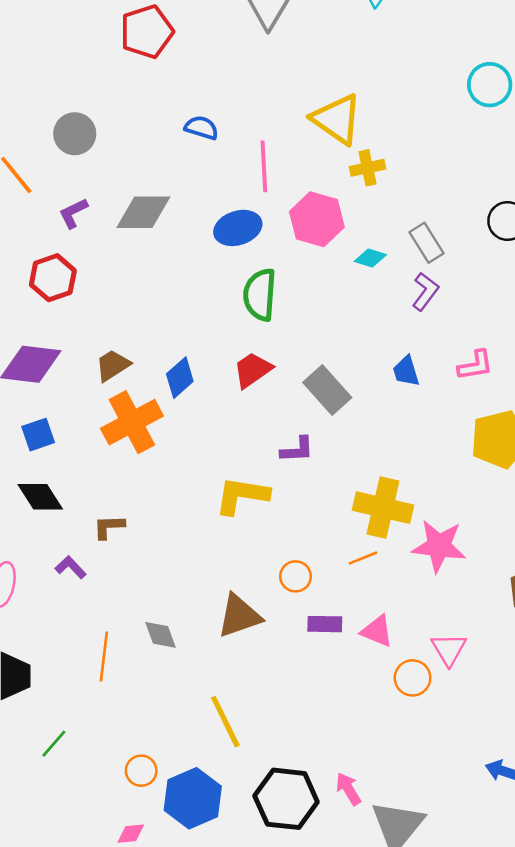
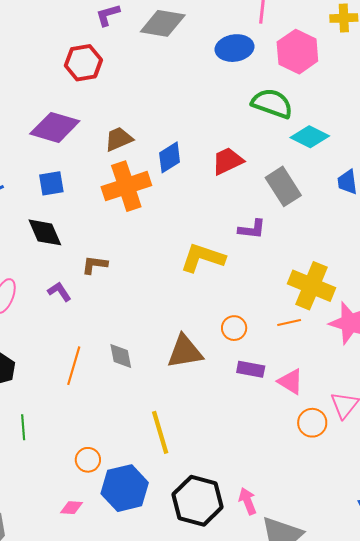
cyan diamond: (370, 258) -> (310, 137), moved, size x1.5
green semicircle: (260, 295) -> (272, 103), moved, turned 96
green line: (54, 744) -> (23, 427), turned -55

